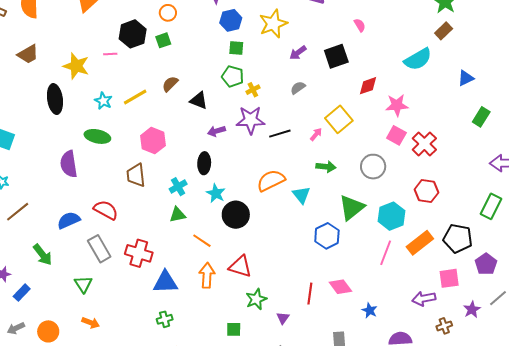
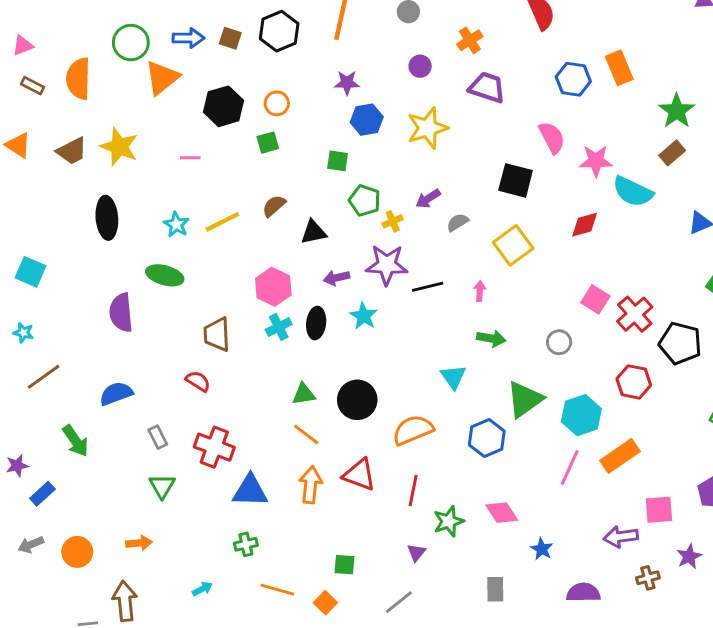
pink semicircle: (360, 25) -> (552, 138), size x1.6
black hexagon: (133, 34) -> (223, 106), moved
green square: (236, 48) -> (338, 161), moved
purple arrow: (298, 53) -> (428, 199), moved
black square: (336, 56) -> (516, 180), turned 30
cyan semicircle: (418, 59) -> (633, 192), turned 52
yellow star: (76, 66) -> (119, 147), moved
red diamond: (368, 86) -> (585, 225), moved
black triangle: (199, 100) -> (314, 232), turned -36
pink star: (397, 105) -> (596, 161), moved
yellow square: (339, 119) -> (513, 245), moved
pink arrow: (316, 134) -> (480, 291), turned -40
pink hexagon: (153, 141) -> (273, 287), moved
gray circle: (373, 167) -> (559, 342), size x0.7
orange semicircle: (271, 180) -> (413, 430), moved
cyan cross: (178, 187) -> (279, 327), moved
cyan star: (216, 193) -> (364, 316), moved
red semicircle: (106, 210) -> (198, 381), moved, size x0.7
green triangle: (178, 215) -> (304, 394), moved
black pentagon: (458, 238) -> (680, 343), moved
gray rectangle: (99, 249) -> (158, 437), size x0.6
green triangle: (83, 284) -> (162, 486), moved
red line: (310, 294) -> (413, 491), moved
green star: (256, 299) -> (449, 521), moved
orange arrow: (91, 323) -> (139, 543), turned -30

